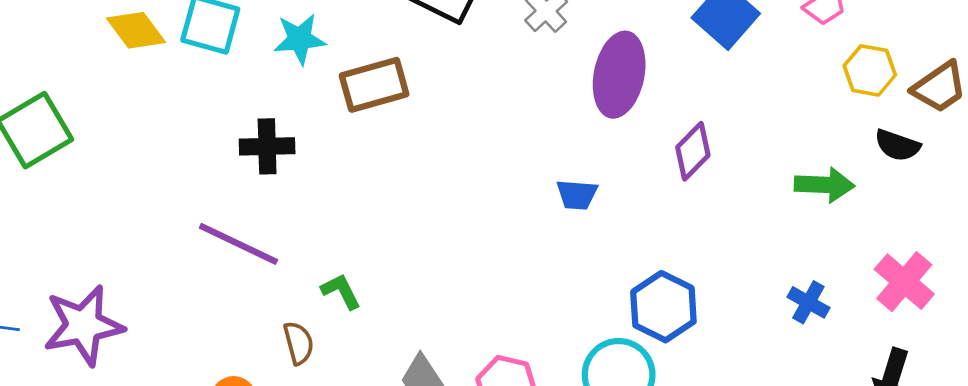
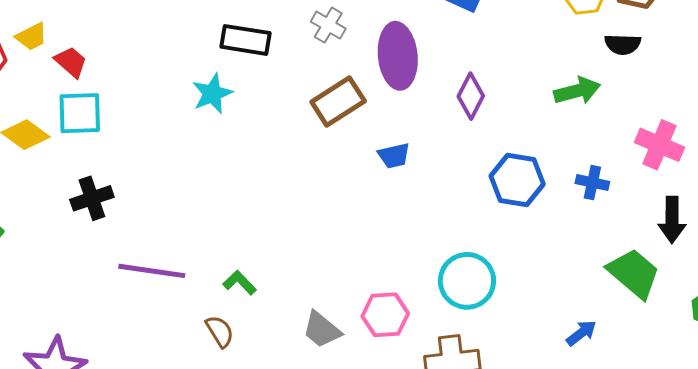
cyan star: (300, 39) -> (212, 94), moved
brown rectangle: (374, 85) -> (338, 101), moved
black cross: (267, 146) -> (92, 198), moved
blue hexagon: (663, 307) -> (517, 180), moved

